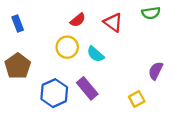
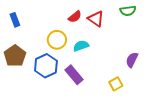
red semicircle: (78, 20) -> (75, 17), moved
cyan semicircle: (95, 54) -> (81, 46), turned 119
blue hexagon: (54, 93) -> (46, 66), moved

